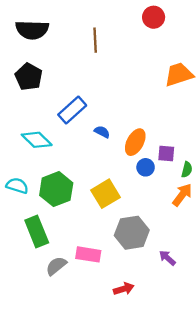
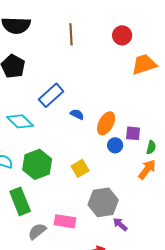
red circle: (154, 17) -> (122, 35), moved
yellow square: (105, 194) -> (80, 168), size x0.7
purple arrow: (167, 258) -> (120, 224), moved

